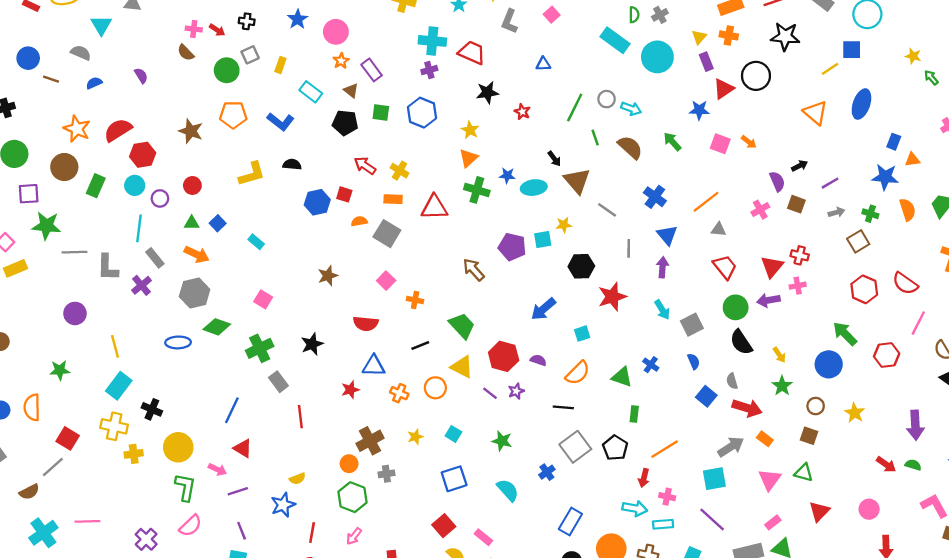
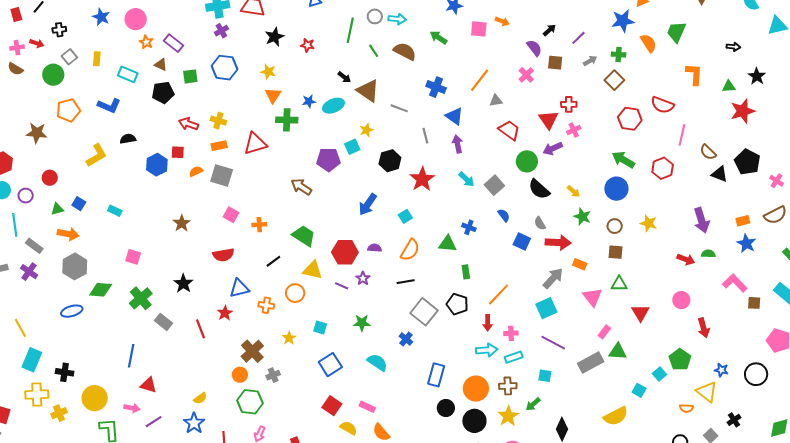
red line: (300, 417) -> (201, 329), moved

